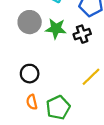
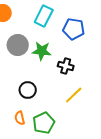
black cross: (82, 34) -> (66, 66), moved, turned 35
black circle: (30, 74) -> (28, 90), moved

